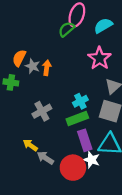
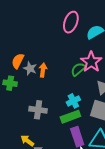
green semicircle: (66, 29) -> (78, 69), moved
gray cross: (42, 111) -> (38, 110), turned 36

